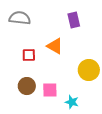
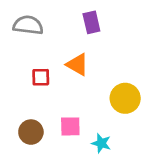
purple rectangle: (74, 20) -> (91, 22), moved
brown circle: (27, 86) -> (31, 132), moved

